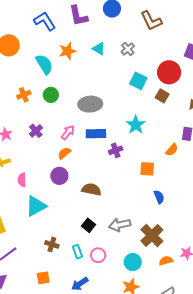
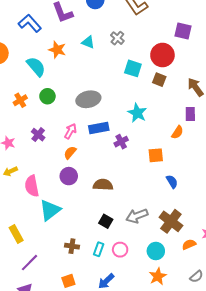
orange star: (67, 51) -> (57, 50), turned -30
pink semicircle: (22, 180) -> (32, 186), size x1.5
cyan rectangle: (77, 252) -> (99, 249), turned 48

